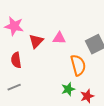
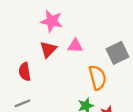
pink star: (14, 26) -> (52, 21), moved

